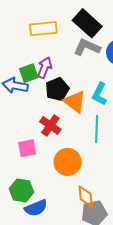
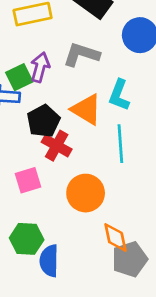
gray L-shape: (87, 47) -> (81, 54), moved
black pentagon: (57, 89) -> (43, 121), moved
blue semicircle: (36, 208) -> (49, 261), turned 120

